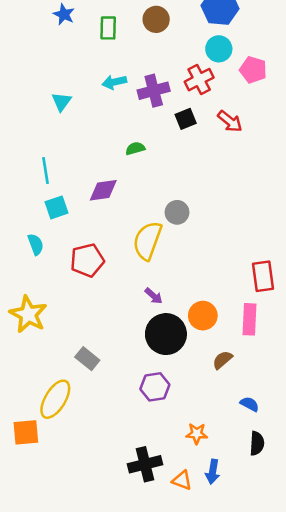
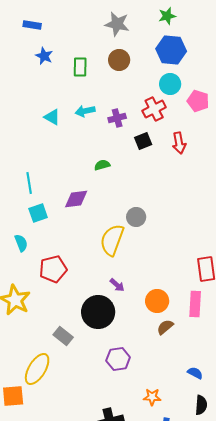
purple cross: (154, 91) -> (117, 118), size x0.7
cyan triangle: (61, 102) -> (52, 117), moved, turned -36
red arrow: (230, 121) -> (179, 143), turned 40
red pentagon: (87, 260) -> (53, 269), moved
black circle: (166, 334) -> (98, 312), moved
brown semicircle: (222, 360) -> (165, 327), moved

